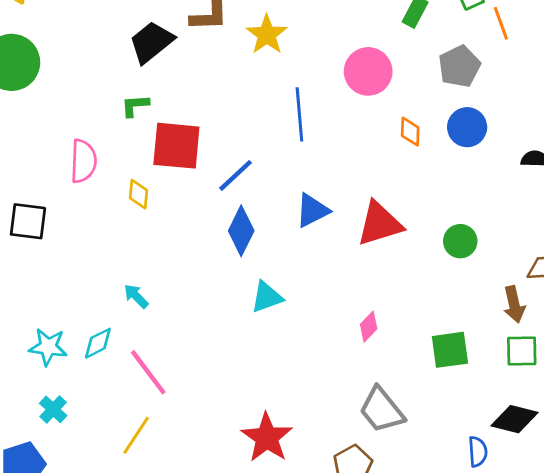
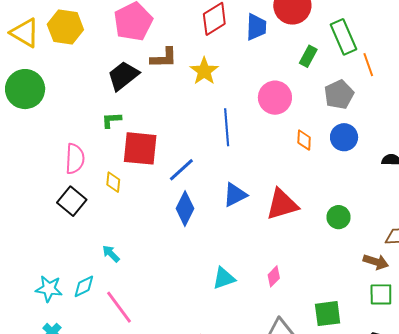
black square: (28, 221) -> (72, 201), moved, turned 32
cyan triangle: (267, 297) -> (224, 278), moved
brown arrow: (514, 304) -> (376, 262), turned -60
green square: (450, 350) -> (328, 314), moved

